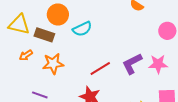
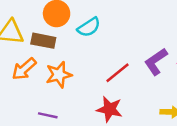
orange arrow: (26, 55) -> (24, 69), size x1.5

